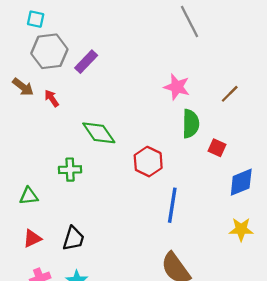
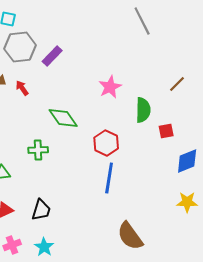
pink star: (177, 87) -> (110, 87), moved, turned 30
red square: (217, 148) -> (166, 131), turned -35
blue line: (172, 205) -> (109, 178), moved

